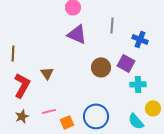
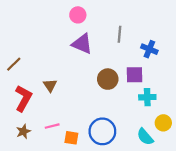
brown line: (13, 53) -> (14, 64), turned 42
purple square: (126, 63) -> (134, 75), turned -30
orange square: (67, 122) -> (71, 138), turned 32

